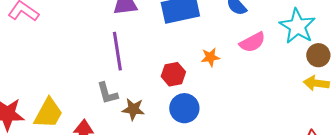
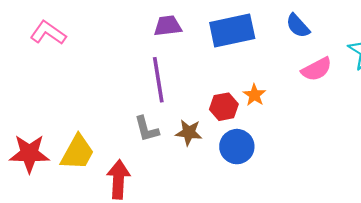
orange star: (210, 57) -> (254, 95), moved, turned -30
brown star: (133, 109) -> (189, 132), moved

